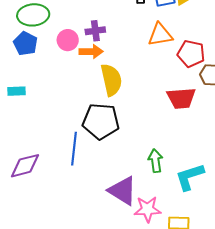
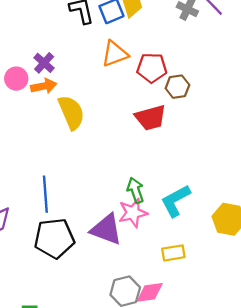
purple cross: (95, 31) -> (44, 63), turned -30
black pentagon: (101, 121) -> (54, 238), moved
pink star: (147, 209) -> (133, 213), moved

